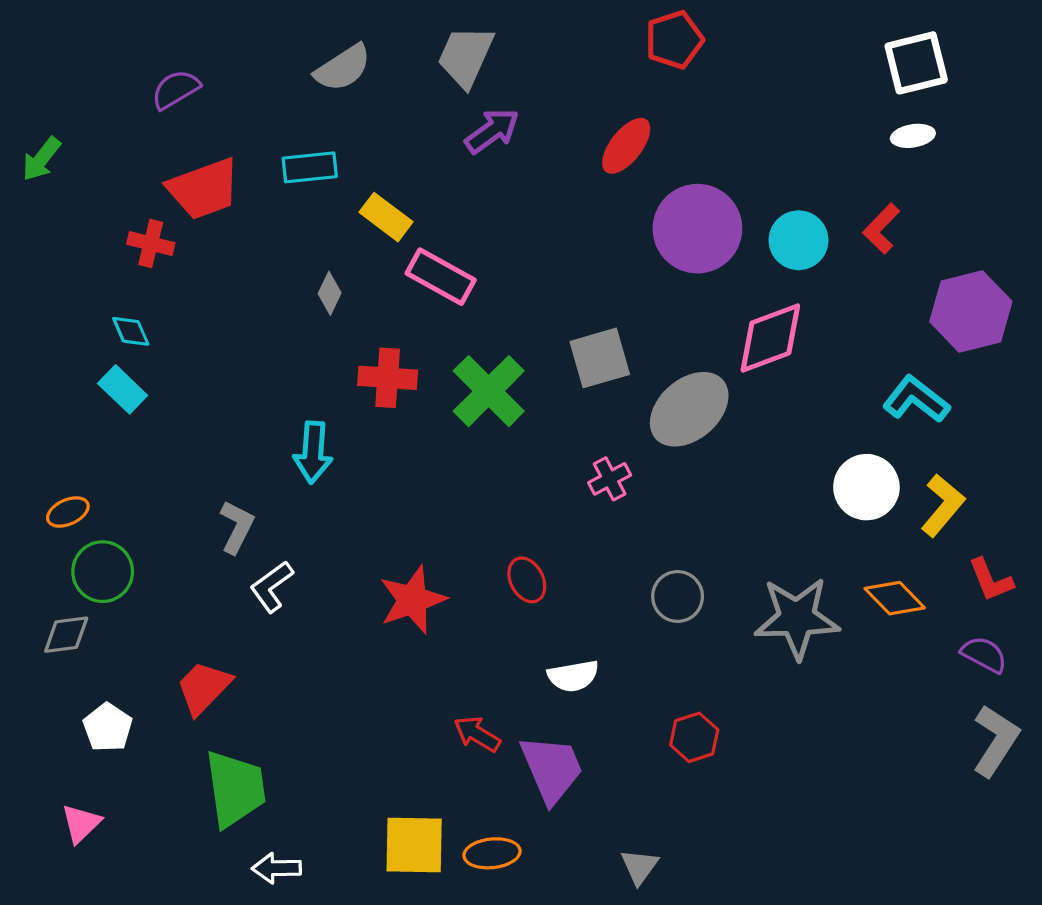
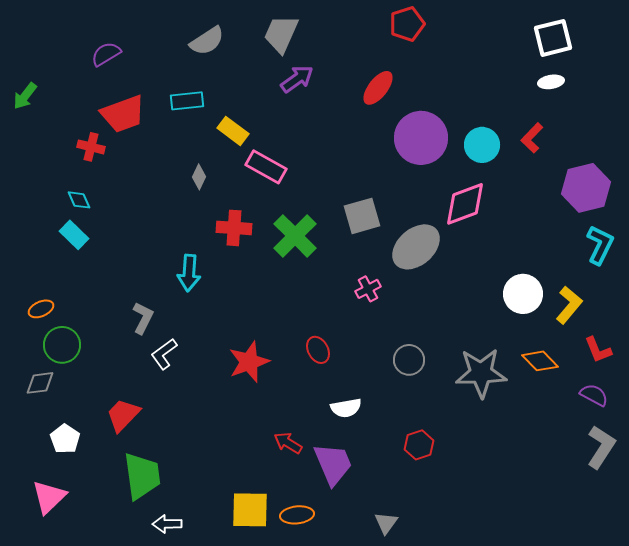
cyan L-shape: (916, 399) -> (600, 245), moved, turned 78
pink triangle: (81, 823) -> (49, 497), size x1.4

